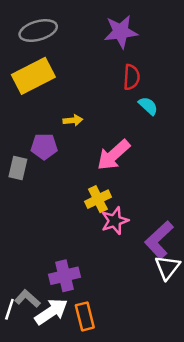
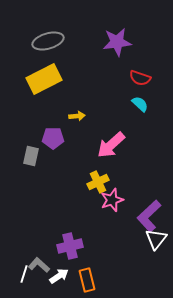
red semicircle: (131, 77) -> (140, 78), moved, turned 105
white arrow: (51, 312) -> (59, 276), size x0.7

